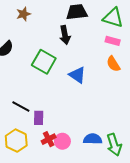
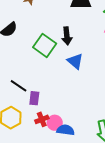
black arrow: (65, 35) -> (67, 36), moved
blue semicircle: (93, 139) -> (66, 130), moved

